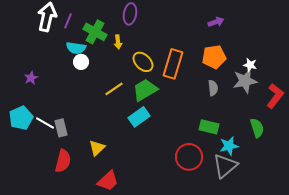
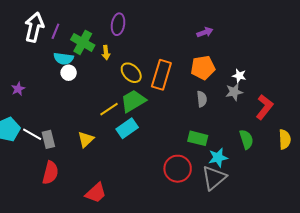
gray star: (245, 81) -> (234, 92), size x0.7
yellow line: (114, 89) -> (109, 109), moved
yellow triangle: (97, 148) -> (86, 139), moved

